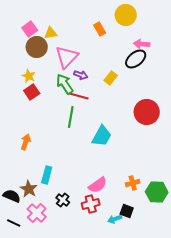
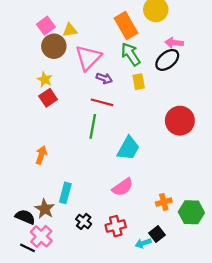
orange rectangle: (100, 29) -> (126, 26), size x1.6
yellow rectangle: (111, 78) -> (139, 82), turned -48
green arrow: (65, 84) -> (131, 54), moved
pink semicircle: (98, 185) -> (123, 187), moved
black square: (127, 211) -> (157, 234), turned 32
pink cross: (37, 213) -> (41, 236), moved

